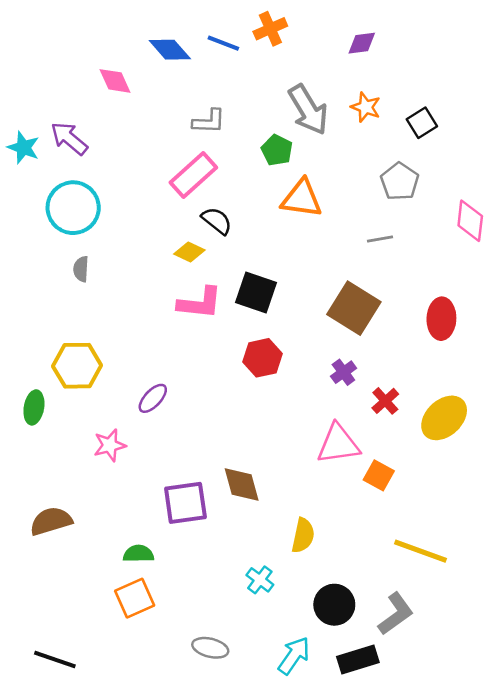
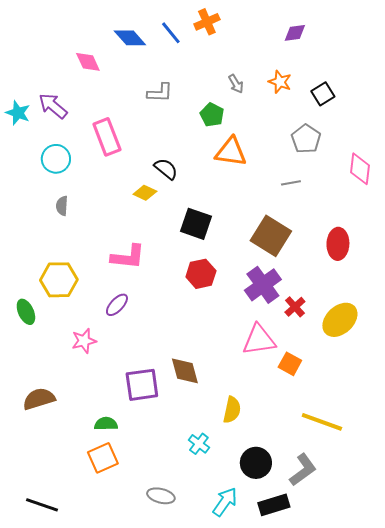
blue line: (223, 43) -> (171, 33), turned 30
purple diamond: (362, 43) -> (295, 33), moved
gray arrow: (308, 110) -> (236, 84), size x0.5
pink rectangle: (193, 175) -> (107, 137), moved, turned -69
cyan circle: (73, 208) -> (56, 159), size x0.7
pink L-shape: (200, 303) -> (128, 257), moved
purple cross: (343, 372) -> (263, 285), size x1.8
green ellipse: (34, 407) -> (26, 312), turned -35

